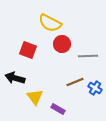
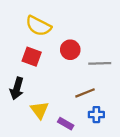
yellow semicircle: (50, 23) -> (38, 26), moved
black arrow: (15, 78) -> (17, 88), turned -90
blue cross: (95, 88) -> (96, 115), moved, turned -32

